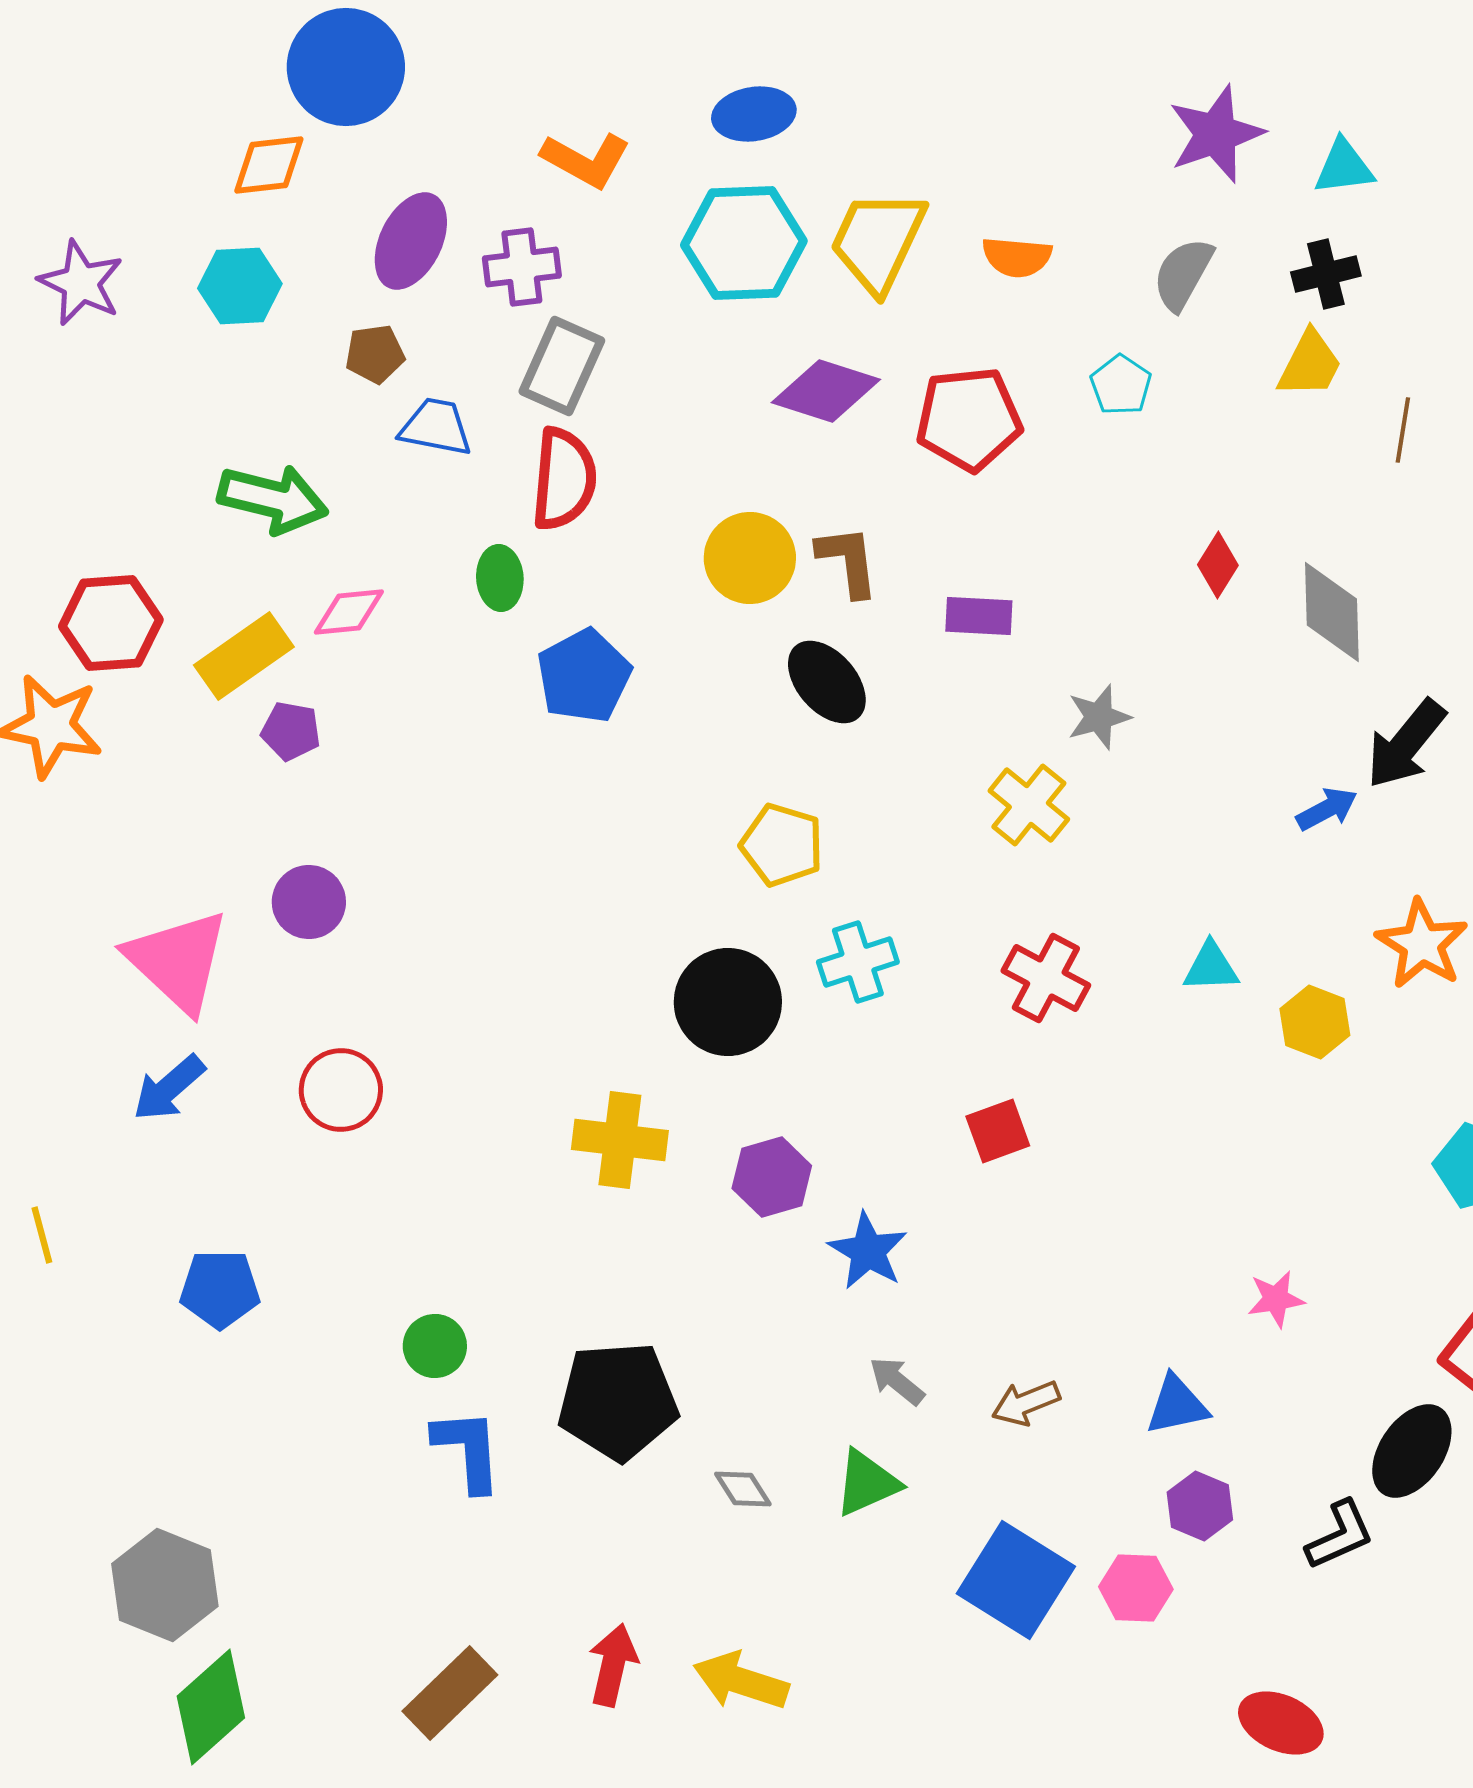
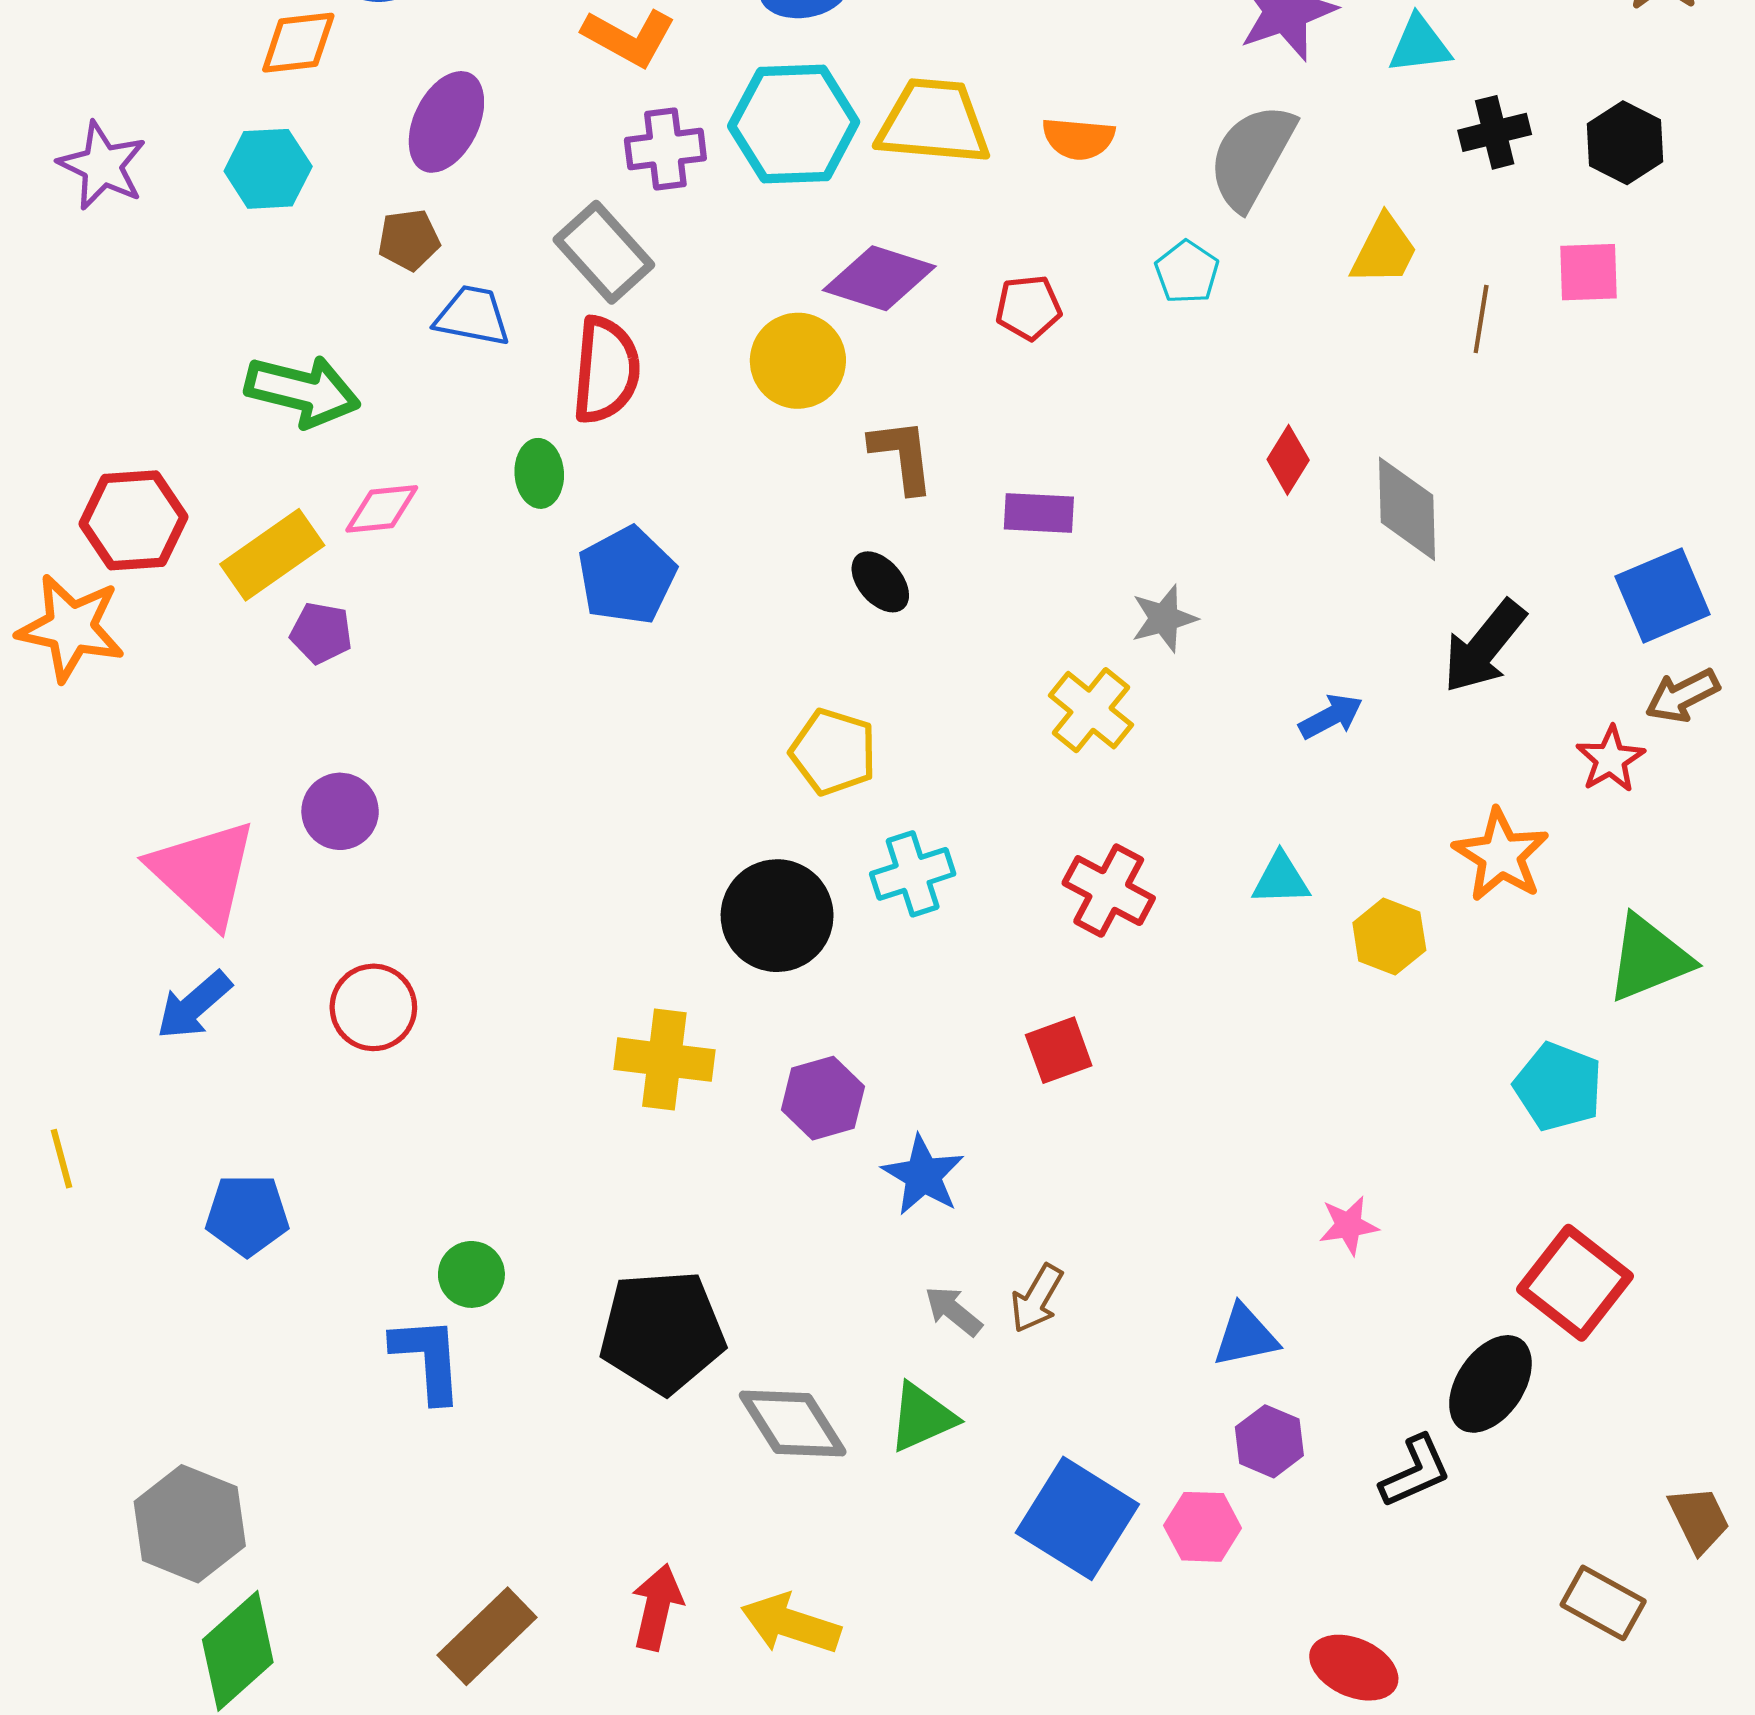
yellow trapezoid: (878, 241) -> (933, 122), turned 70
purple cross: (522, 267) -> (665, 149), moved
gray semicircle: (1183, 274) -> (1252, 156), size x1.4
black cross: (1326, 274) -> (1495, 132), moved
gray rectangle: (562, 366) -> (604, 252), turned -66
red pentagon: (969, 419) -> (1028, 308), size x0.6
yellow circle: (750, 558) -> (798, 361), moved
black ellipse: (827, 682) -> (880, 582), size x0.7
blue arrow: (1327, 809) -> (1331, 716), moved
brown arrow: (1026, 1403) -> (1037, 1298), moved, turned -38
blue L-shape: (468, 1450) -> (428, 1359), moved
gray diamond: (743, 1489) -> (793, 1424), size x1.8

